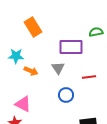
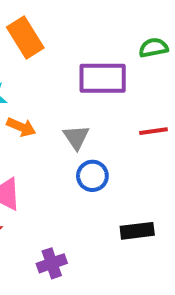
gray triangle: (58, 68) -> (76, 137), moved
red line: (89, 77) -> (153, 131), moved

